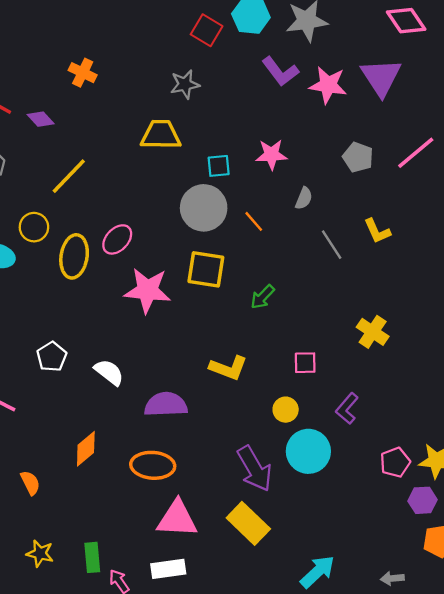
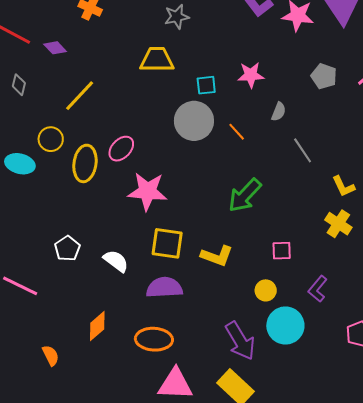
yellow L-shape: (377, 231) -> (343, 186), moved
yellow square: (206, 269) -> (167, 243), moved
green arrow: (262, 297) -> (245, 195), size x1.6

